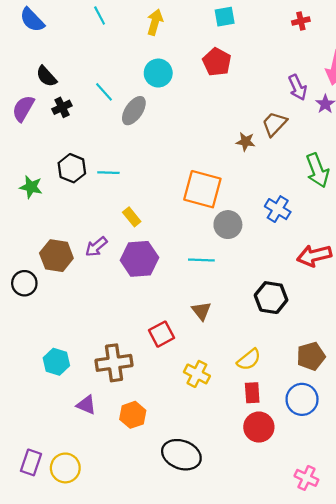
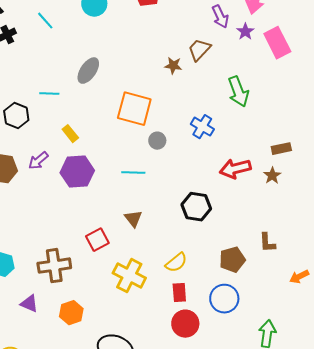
gray ellipse: (134, 111) -> (88, 71), moved
black hexagon: (72, 168) -> (16, 116), moved
gray circle: (228, 225) -> (157, 141), size x0.7
yellow cross: (197, 374) -> (129, 276), size x1.4

